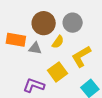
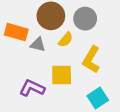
yellow L-shape: (81, 56) -> (91, 60), turned -35
yellow square: (58, 72) -> (62, 75), turned 30

